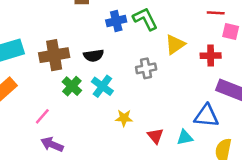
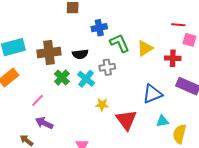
green L-shape: (145, 19) -> (119, 43), moved
gray cross: (146, 68) -> (107, 67), moved
blue triangle: (206, 116) -> (152, 94), moved, turned -30
red triangle: (155, 136) -> (126, 120), size x1.6
cyan triangle: (185, 137) -> (162, 121), moved

